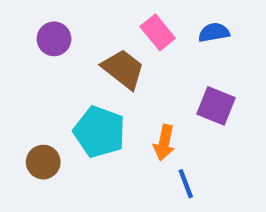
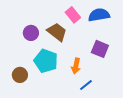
blue semicircle: (214, 32) -> (99, 15), size x1.5
purple circle: (54, 39) -> (31, 33), moved
blue line: (186, 184) -> (86, 85), turned 72

